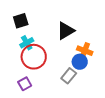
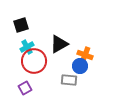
black triangle: (66, 31) -> (59, 44), moved
gray rectangle: (69, 76) -> (69, 80), turned 56

